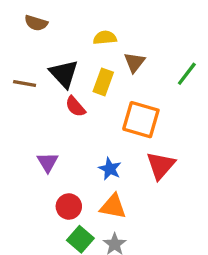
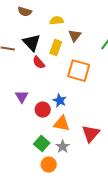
brown semicircle: (36, 23) -> (25, 12), moved
red triangle: (161, 166) -> (91, 134), moved
red circle: (69, 206) -> (43, 110), moved

